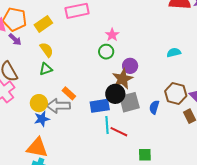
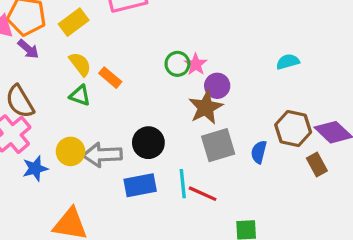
pink star: (112, 35) -> (196, 64), moved
green triangle: (46, 69) -> (80, 95), turned 40
orange rectangle: (69, 93) -> (110, 78), moved
black circle: (115, 94) -> (148, 143), moved
blue rectangle: (100, 106) -> (140, 185), moved
blue star: (42, 119) -> (35, 168), moved

